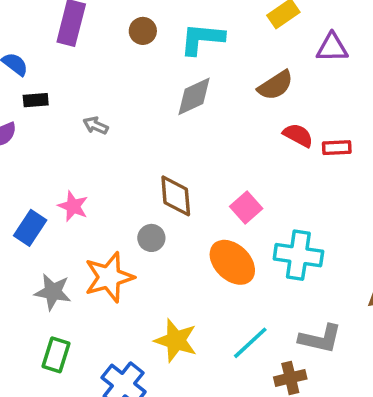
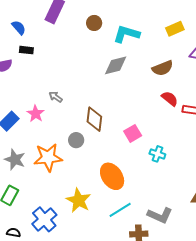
gray arrow: (96, 126) -> (56, 97), moved
cyan cross: (298, 255) -> (157, 154), moved, size x0.6
orange ellipse: (232, 262) -> (112, 176), moved

